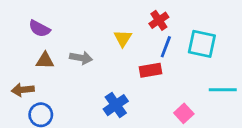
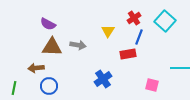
cyan square: (202, 44) -> (165, 21), moved, turned 30
brown triangle: (45, 61) -> (52, 47), size x1.5
pink square: (184, 113) -> (152, 85), turned -32

